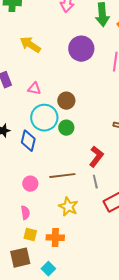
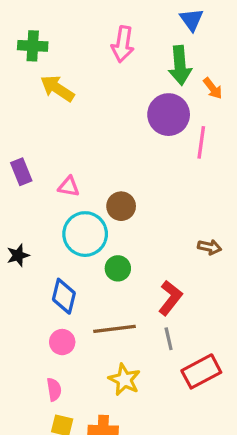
yellow arrow: (30, 45) -> (57, 88), moved
purple circle: (81, 49) -> (169, 115), moved
green circle: (66, 128) -> (118, 268), moved
blue diamond: (28, 141) -> (64, 296), moved

